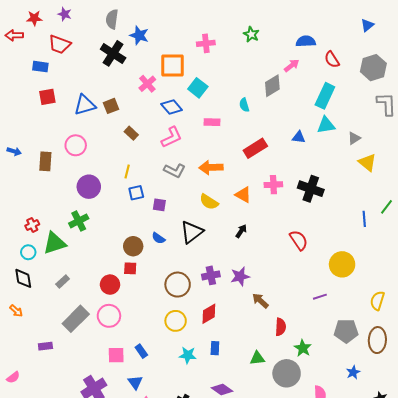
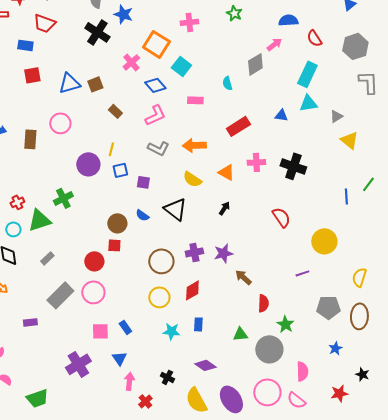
orange square: (173, 66) -> (156, 44), turned 32
purple circle: (89, 187) -> (88, 164), moved
black triangle: (192, 232) -> (175, 209), turned -45

